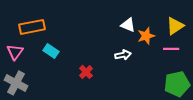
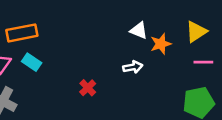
pink line: (171, 49) -> (203, 62), moved
cyan rectangle: (51, 51) -> (32, 62), moved

